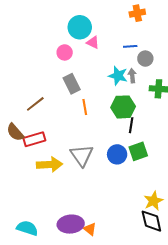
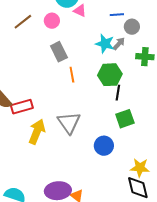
gray arrow: (132, 76) -> (119, 44), turned 48
brown line: (35, 104) -> (23, 22), moved
blue circle: (117, 154) -> (104, 146), moved
yellow arrow: (49, 165) -> (37, 132), turned -65
yellow star: (153, 201) -> (140, 168), turned 30

